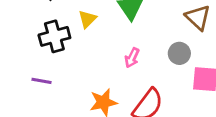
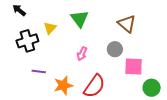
purple line: (42, 81) -> (39, 71), moved

